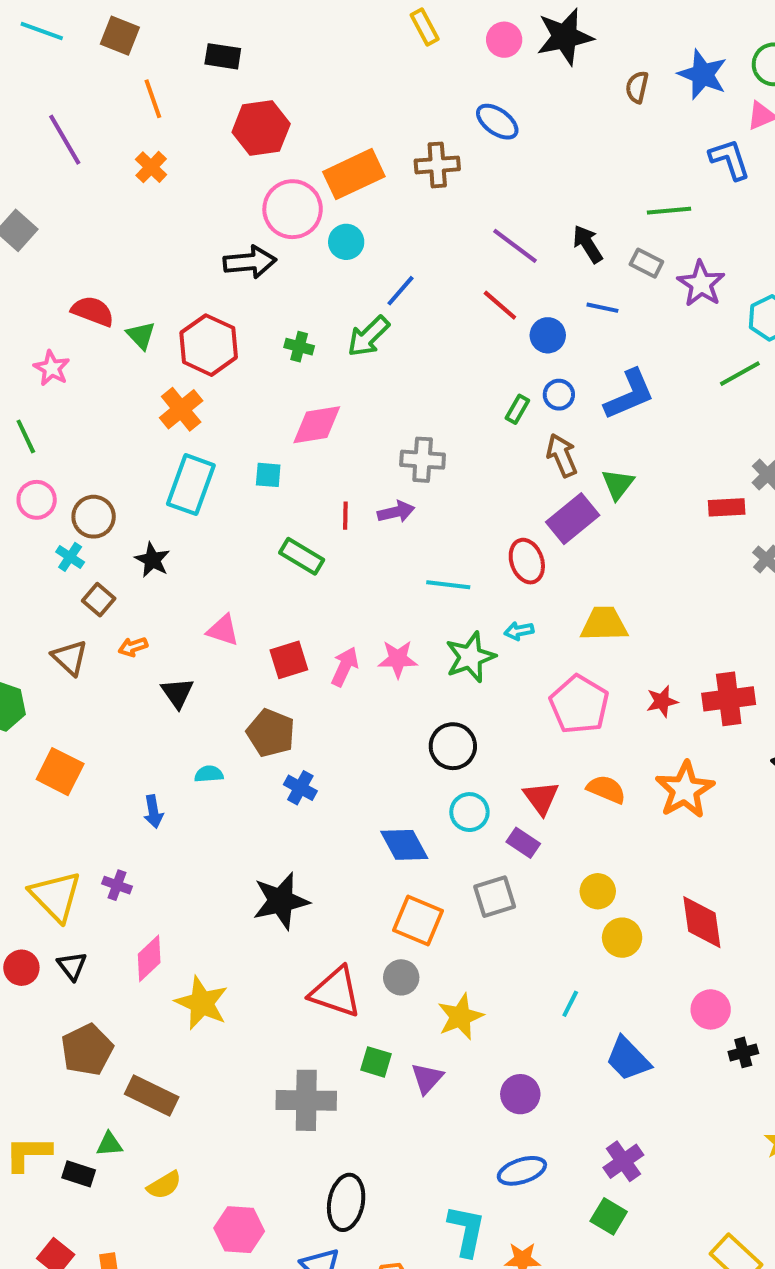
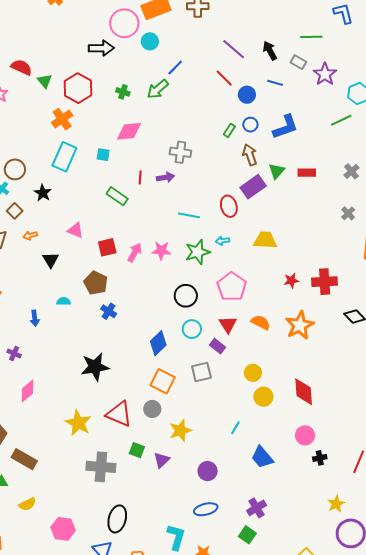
red rectangle: (727, 507) -> (307, 173), moved
pink pentagon: (579, 704) -> (232, 287), moved
blue diamond: (404, 845) -> (158, 343), turned 70
yellow star: (202, 1003) -> (78, 423), moved

